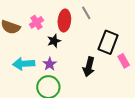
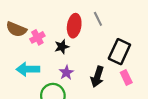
pink cross: (36, 22) -> (37, 37), moved
pink rectangle: (124, 61) -> (126, 78), moved
purple star: (50, 64) -> (66, 73), moved

